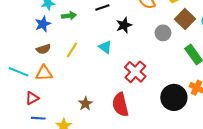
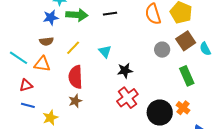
green arrow: (69, 16) -> (77, 15), size x1.5
black star: (124, 25) -> (125, 71), moved
red cross: (135, 72) -> (127, 98), moved
red semicircle: (120, 105) -> (76, 77), moved

